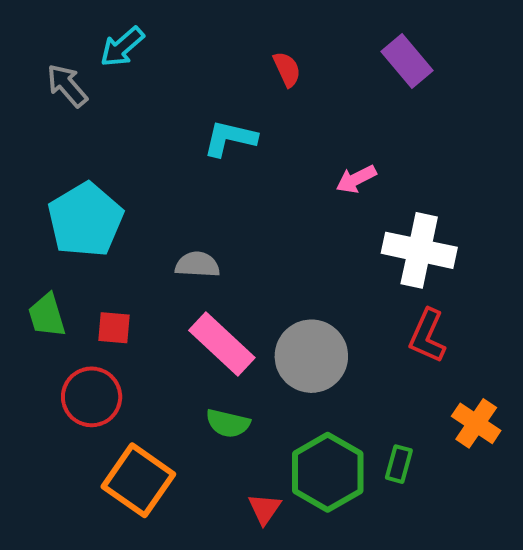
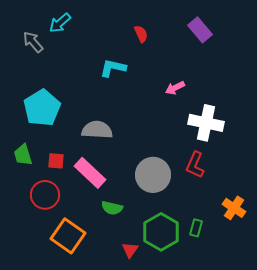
gray semicircle: (197, 265) -> (97, 130), size x1.4
red L-shape: (427, 336) -> (195, 165), moved
pink rectangle: (222, 344) -> (90, 173), moved

